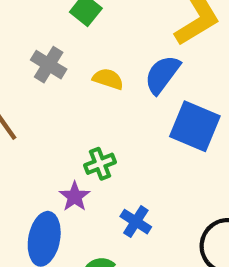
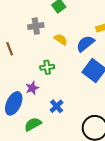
gray cross: (49, 65) -> (36, 26), turned 35
green cross: (100, 164) -> (47, 67), moved

